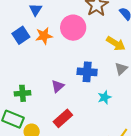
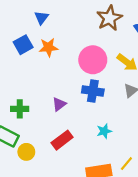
pink circle: (73, 28) -> (93, 60), moved
cyan star: (104, 97) -> (104, 131), moved

